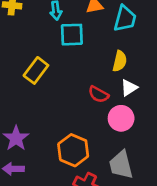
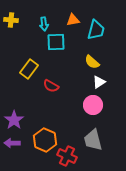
yellow semicircle: (120, 61) -> (92, 62), turned 119
red semicircle: (98, 94) -> (51, 86), moved
orange hexagon: (73, 150) -> (45, 140), moved

